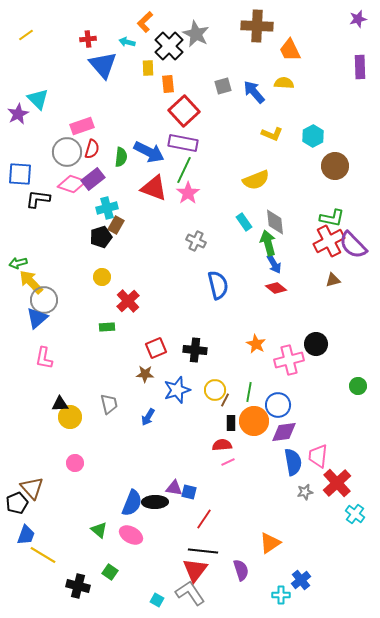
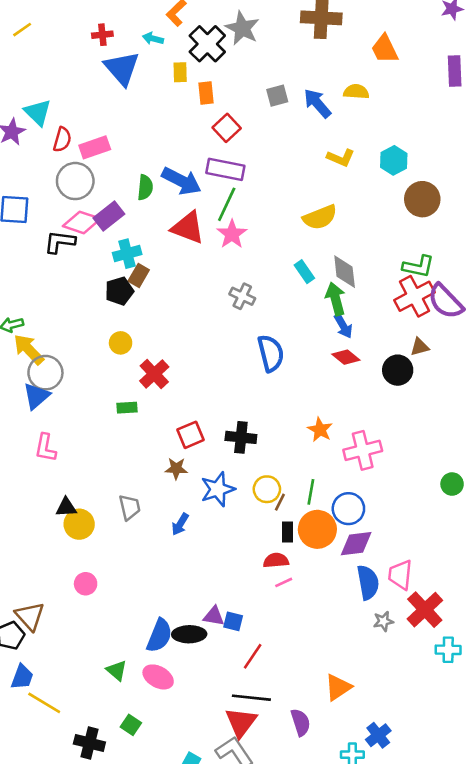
orange trapezoid: (290, 50) -> (385, 49), moved
red square: (184, 111) -> (227, 128), size x0.7
red semicircle: (92, 149) -> (62, 140), moved
black L-shape: (38, 199) -> (60, 242), moved
black circle: (316, 344) -> (398, 370), moved
cyan cross: (355, 514) -> (448, 650), turned -36

